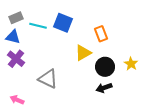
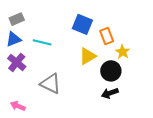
blue square: (63, 23) -> (82, 24), moved
cyan line: (38, 26) -> (42, 42), moved
blue triangle: (13, 37) -> (14, 39), turned -35
yellow star: (131, 64) -> (123, 52), moved

